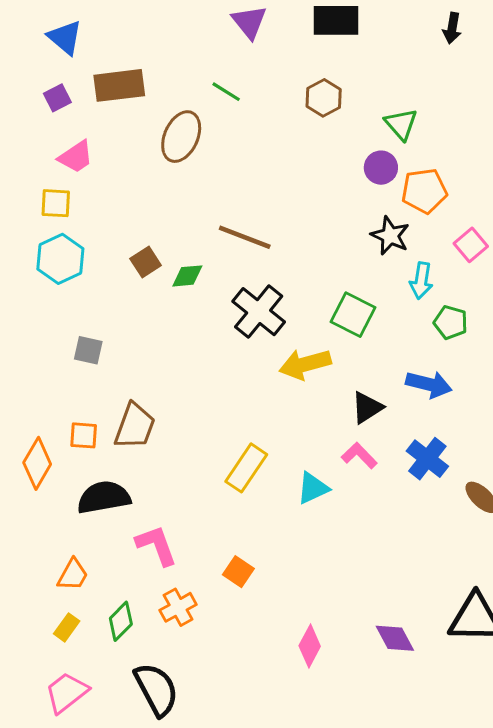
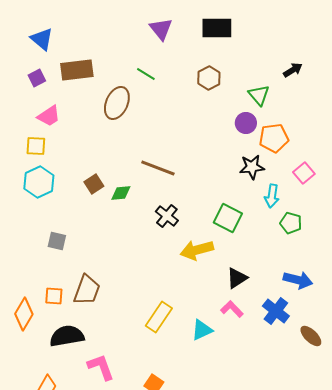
black arrow: (452, 28) -> (293, 70), moved, turned -132
black star: (390, 236) -> (252, 167), turned -30
black cross: (259, 312) -> (167, 216), size x0.7
blue arrow: (429, 384) -> (298, 280), moved

